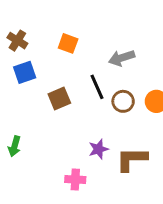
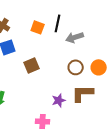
black line: (97, 87) -> (58, 23), moved, turned 36
brown L-shape: (132, 159) -> (83, 93), moved

